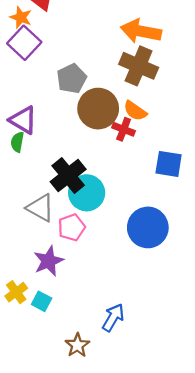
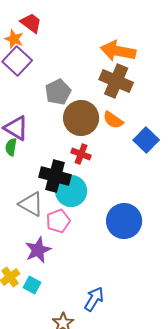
red cross: (124, 129) -> (81, 154), moved
blue square: (169, 164) -> (146, 140), moved, turned 35
black cross: (68, 176) -> (55, 176), turned -36

